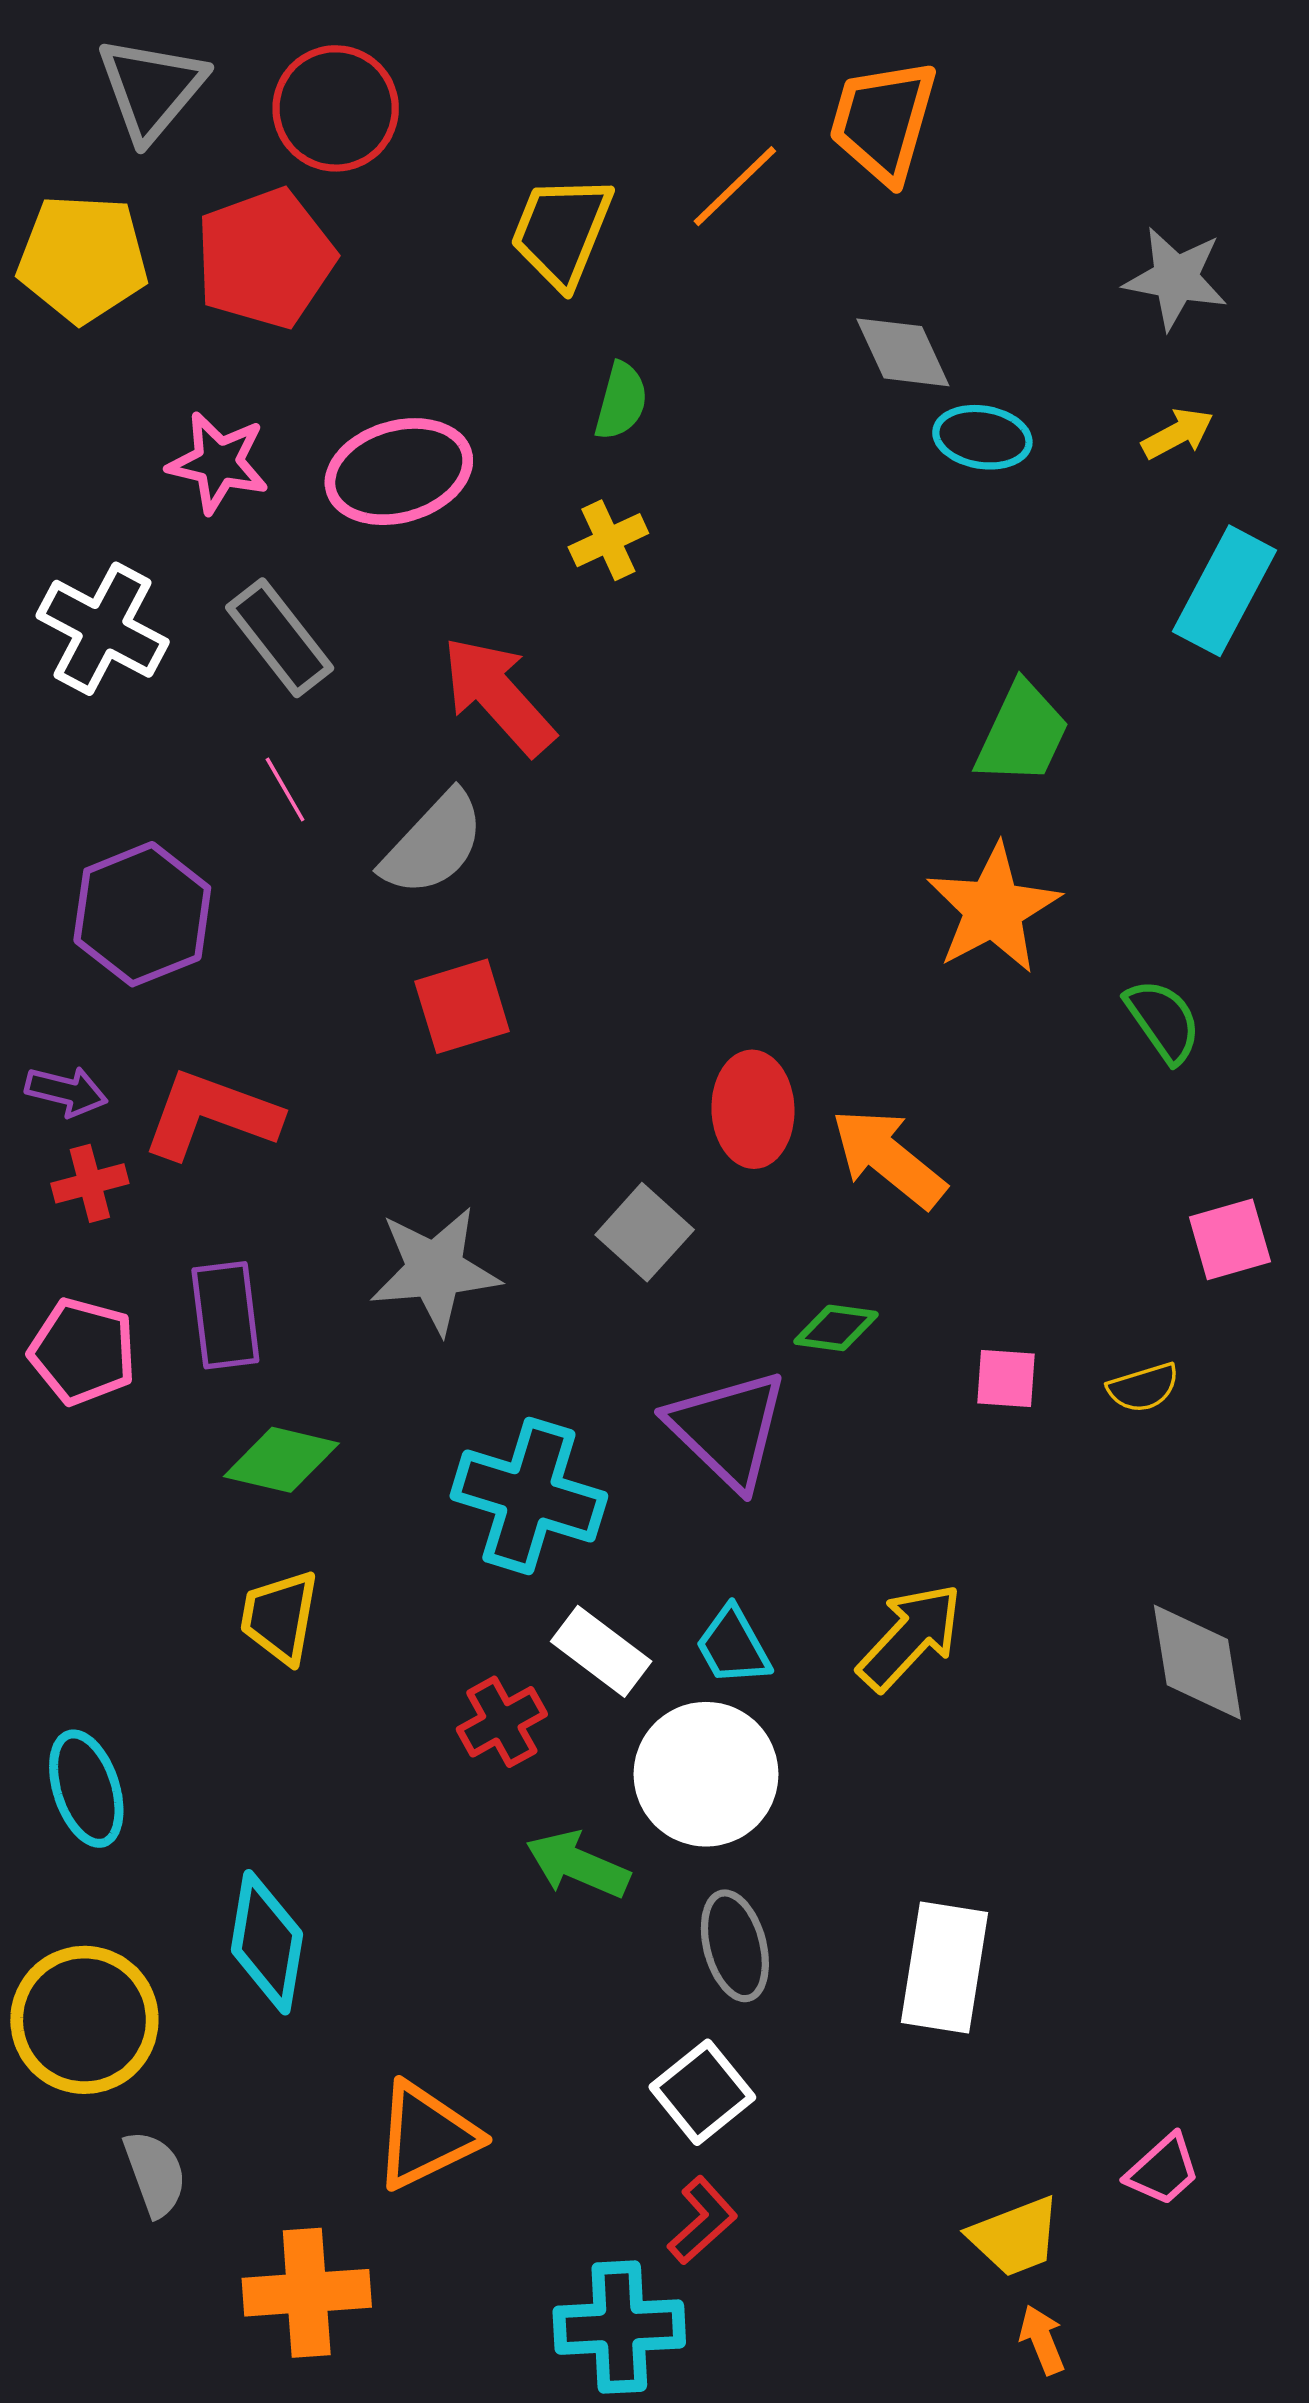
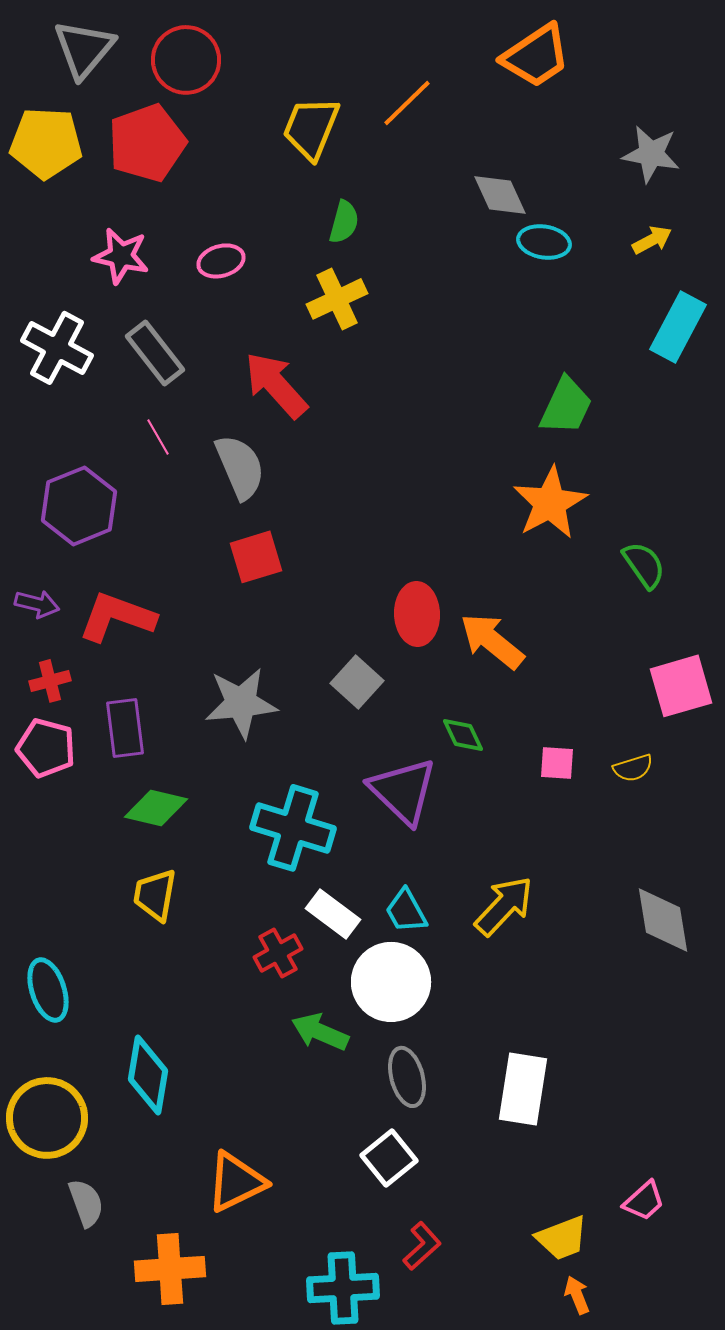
orange trapezoid: (883, 121) -> (536, 56), moved, turned -140
pink ellipse: (399, 472) -> (221, 261), size x0.6
yellow cross: (608, 540) -> (337, 299), size x1.4
gray semicircle: (433, 844) -> (240, 467), turned -66
red cross: (90, 1183) -> (50, 681), moved
pink square: (1230, 1239) -> (681, 686), size x1.4
green diamond: (836, 1328) -> (463, 735), turned 57
red L-shape: (702, 2220) -> (422, 1246), moved

